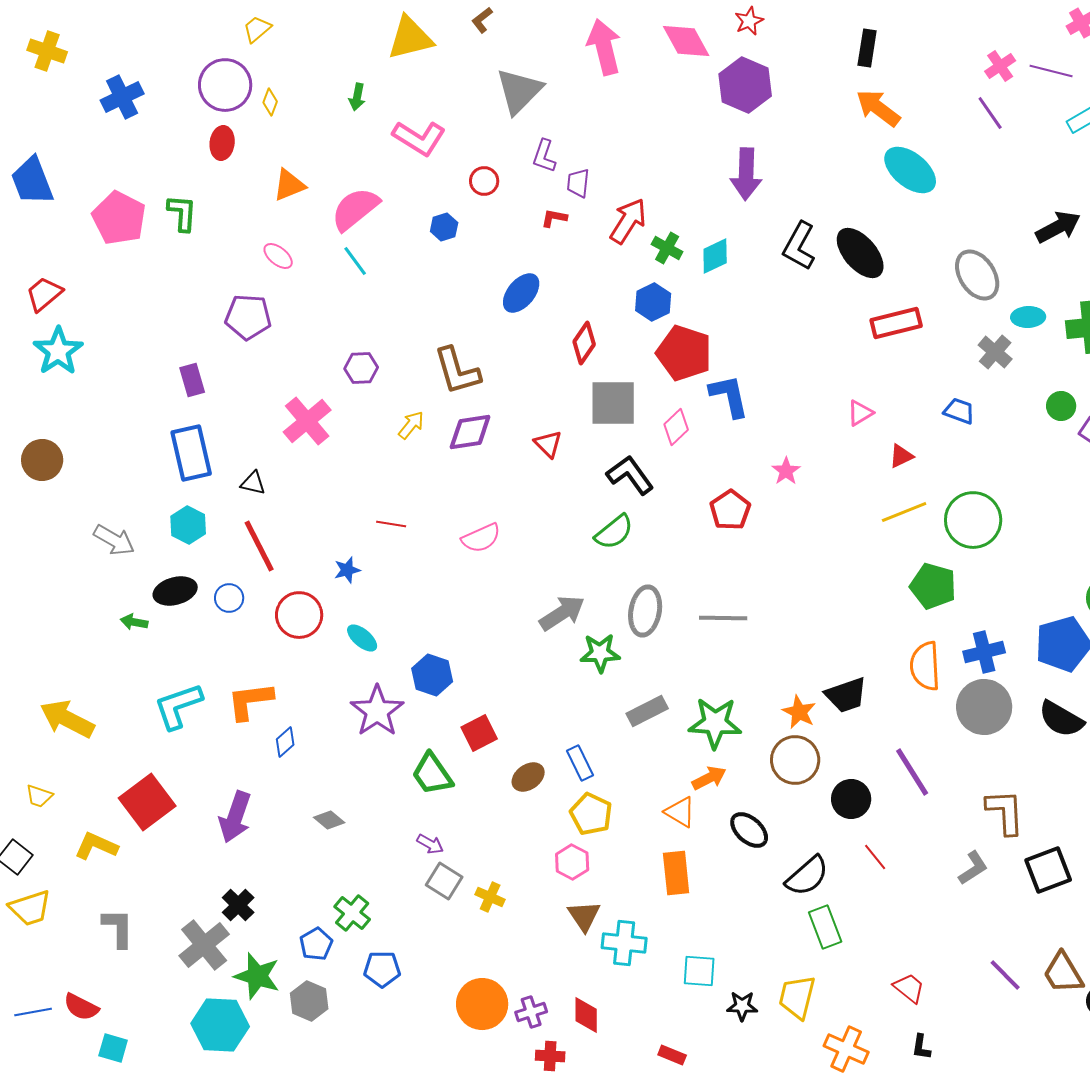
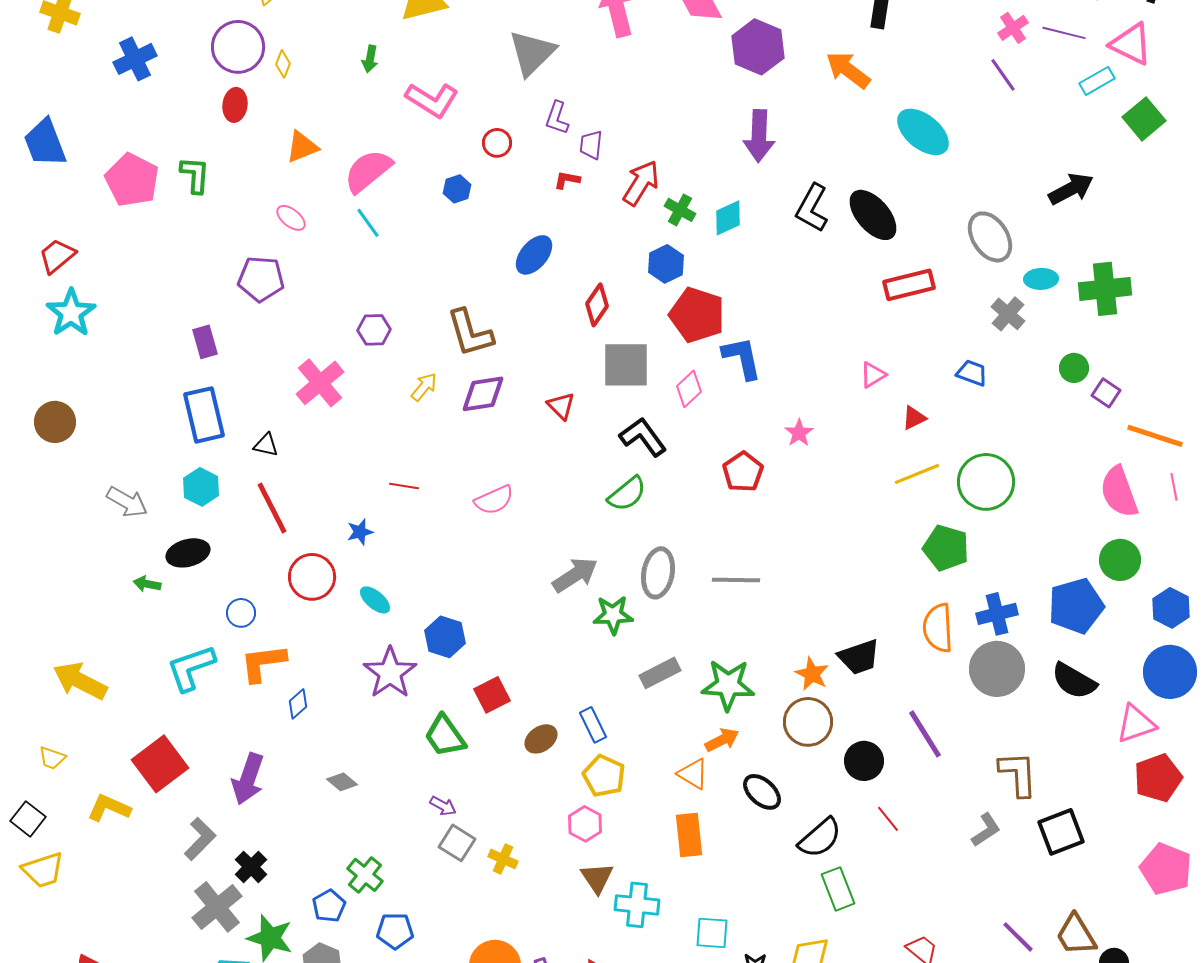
orange arrow: (878, 108) -> (848, 70), moved
blue circle: (229, 598) -> (241, 613), moved
gray L-shape: (118, 928) -> (200, 839), moved, turned 45

